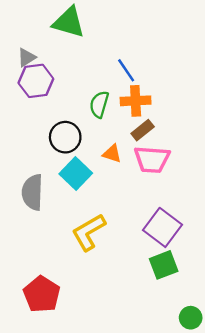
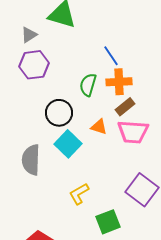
gray triangle: (27, 57) -> (29, 35), moved
yellow L-shape: (89, 232) -> (79, 194), size x0.7
green square: (164, 265) -> (108, 222), moved

